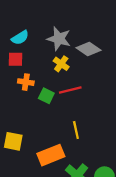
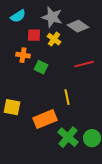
red square: (16, 59) -> (34, 35), moved
red line: (70, 90) -> (84, 64), moved

